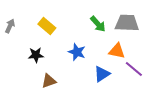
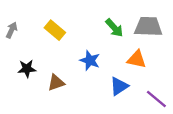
black star: (36, 55) -> (27, 69), moved
purple line: (134, 69) -> (156, 99), moved
brown triangle: (49, 81) -> (56, 83), moved

